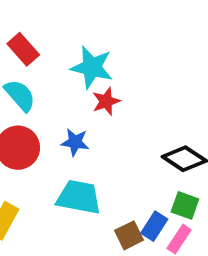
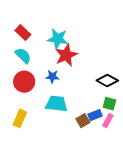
red star: (106, 101) -> (66, 55), size x1.6
blue rectangle: (154, 226) -> (95, 115), turned 40

